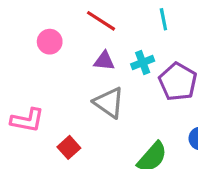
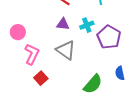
pink circle: (50, 42) -> (18, 32), moved
pink L-shape: (27, 120) -> (32, 54), moved, turned -75

